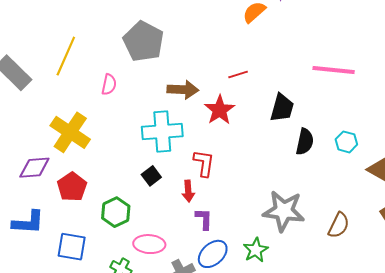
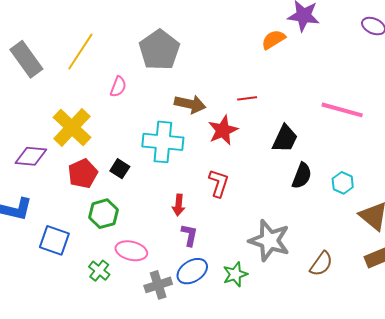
red L-shape: (204, 163) -> (219, 183), moved
black square: (151, 176) -> (120, 169), moved, turned -30
red pentagon: (72, 187) -> (83, 174), moved

